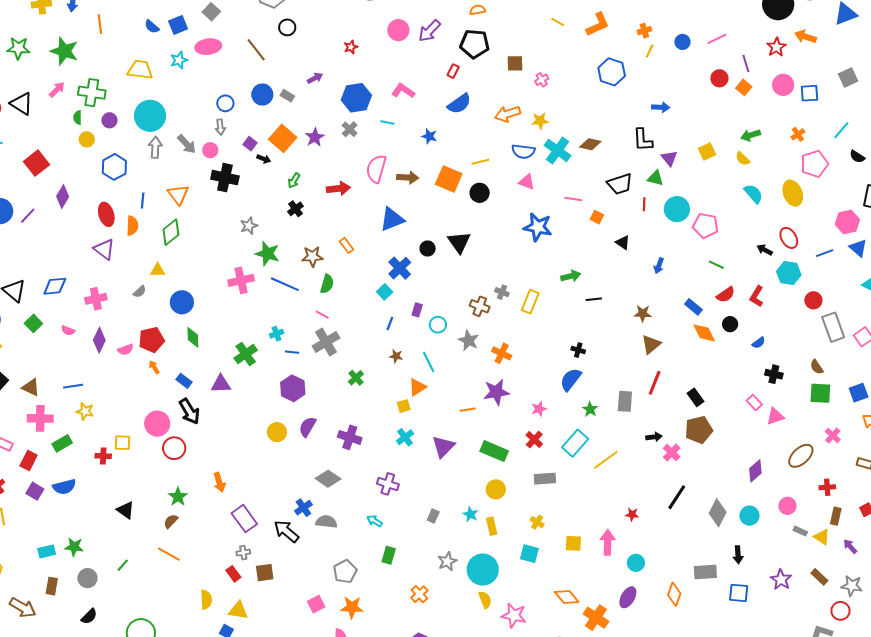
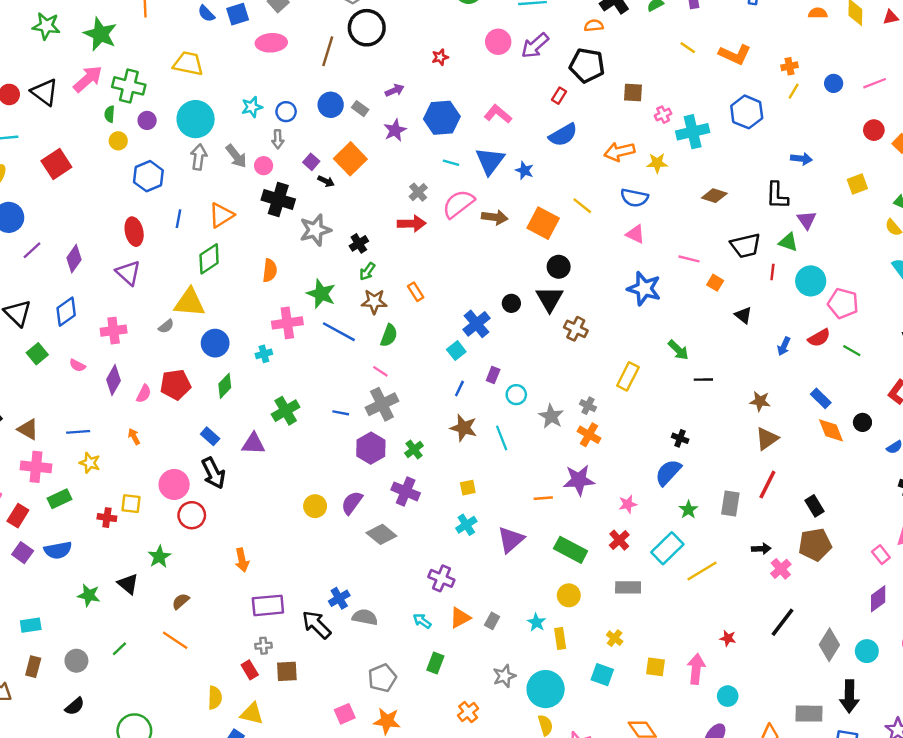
orange L-shape: (598, 24) -> (735, 54), turned 44
black circle: (287, 27) -> (367, 28), size x1.8
brown line: (256, 50) -> (328, 51), turned 50
cyan star: (179, 60) -> (252, 107), moved
pink arrow: (57, 90) -> (88, 79), size x1.5
cyan line: (387, 123) -> (451, 163), moved
gray cross: (350, 129) -> (418, 192), moved
purple star: (315, 137) -> (395, 130), moved
cyan cross: (558, 150) -> (693, 132), moved, turned 36
yellow square: (707, 151) -> (857, 184), moved
yellow line: (480, 162) -> (582, 206), turned 48
pink semicircle: (376, 169) -> (458, 204), turned 32
green arrow: (294, 181) -> (367, 271), moved
black circle: (480, 193) -> (559, 267), moved
orange triangle: (178, 195) -> (221, 215), turned 30
purple diamond: (63, 197) -> (74, 259), moved
purple line: (28, 216) -> (32, 250), moved
blue triangle: (392, 219) -> (490, 161), moved, turned -36
orange semicircle: (132, 226) -> (270, 270), moved
gray star: (249, 226) -> (315, 230), moved, size x1.5
yellow triangle: (158, 270) -> (189, 303), size x1.8
green arrow: (571, 276) -> (678, 350), turned 54
blue diamond: (55, 286) -> (66, 312), turned -35
gray cross: (502, 292) -> (588, 406), moved
red semicircle: (726, 295) -> (819, 338), moved
brown cross: (480, 306) -> (576, 329), moved
cyan cross: (277, 334) -> (264, 354), moved
green diamond: (193, 337) -> (225, 386), turned 40
pink semicircle: (126, 350) -> (144, 394), turned -49
brown star: (396, 356) -> (464, 428), size x1.6
orange arrow: (154, 367) -> (134, 437), moved
orange triangle: (417, 387) -> (460, 618), moved
purple hexagon: (293, 388) -> (371, 448), moved
pink rectangle: (754, 403) -> (881, 555), moved
purple cross: (350, 437) -> (406, 491), moved
gray diamond: (328, 479) -> (381, 534), moved
green star: (178, 497) -> (159, 557), moved
purple rectangle: (244, 519) -> (268, 605), turned -64
green star: (74, 547) -> (89, 595), moved
black arrow: (738, 555) -> (849, 696), size x1.5

